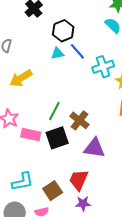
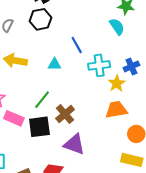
black hexagon: (63, 31) -> (40, 19), moved
cyan triangle: (57, 53) -> (55, 64), moved
yellow arrow: (21, 78) -> (15, 61), turned 30

